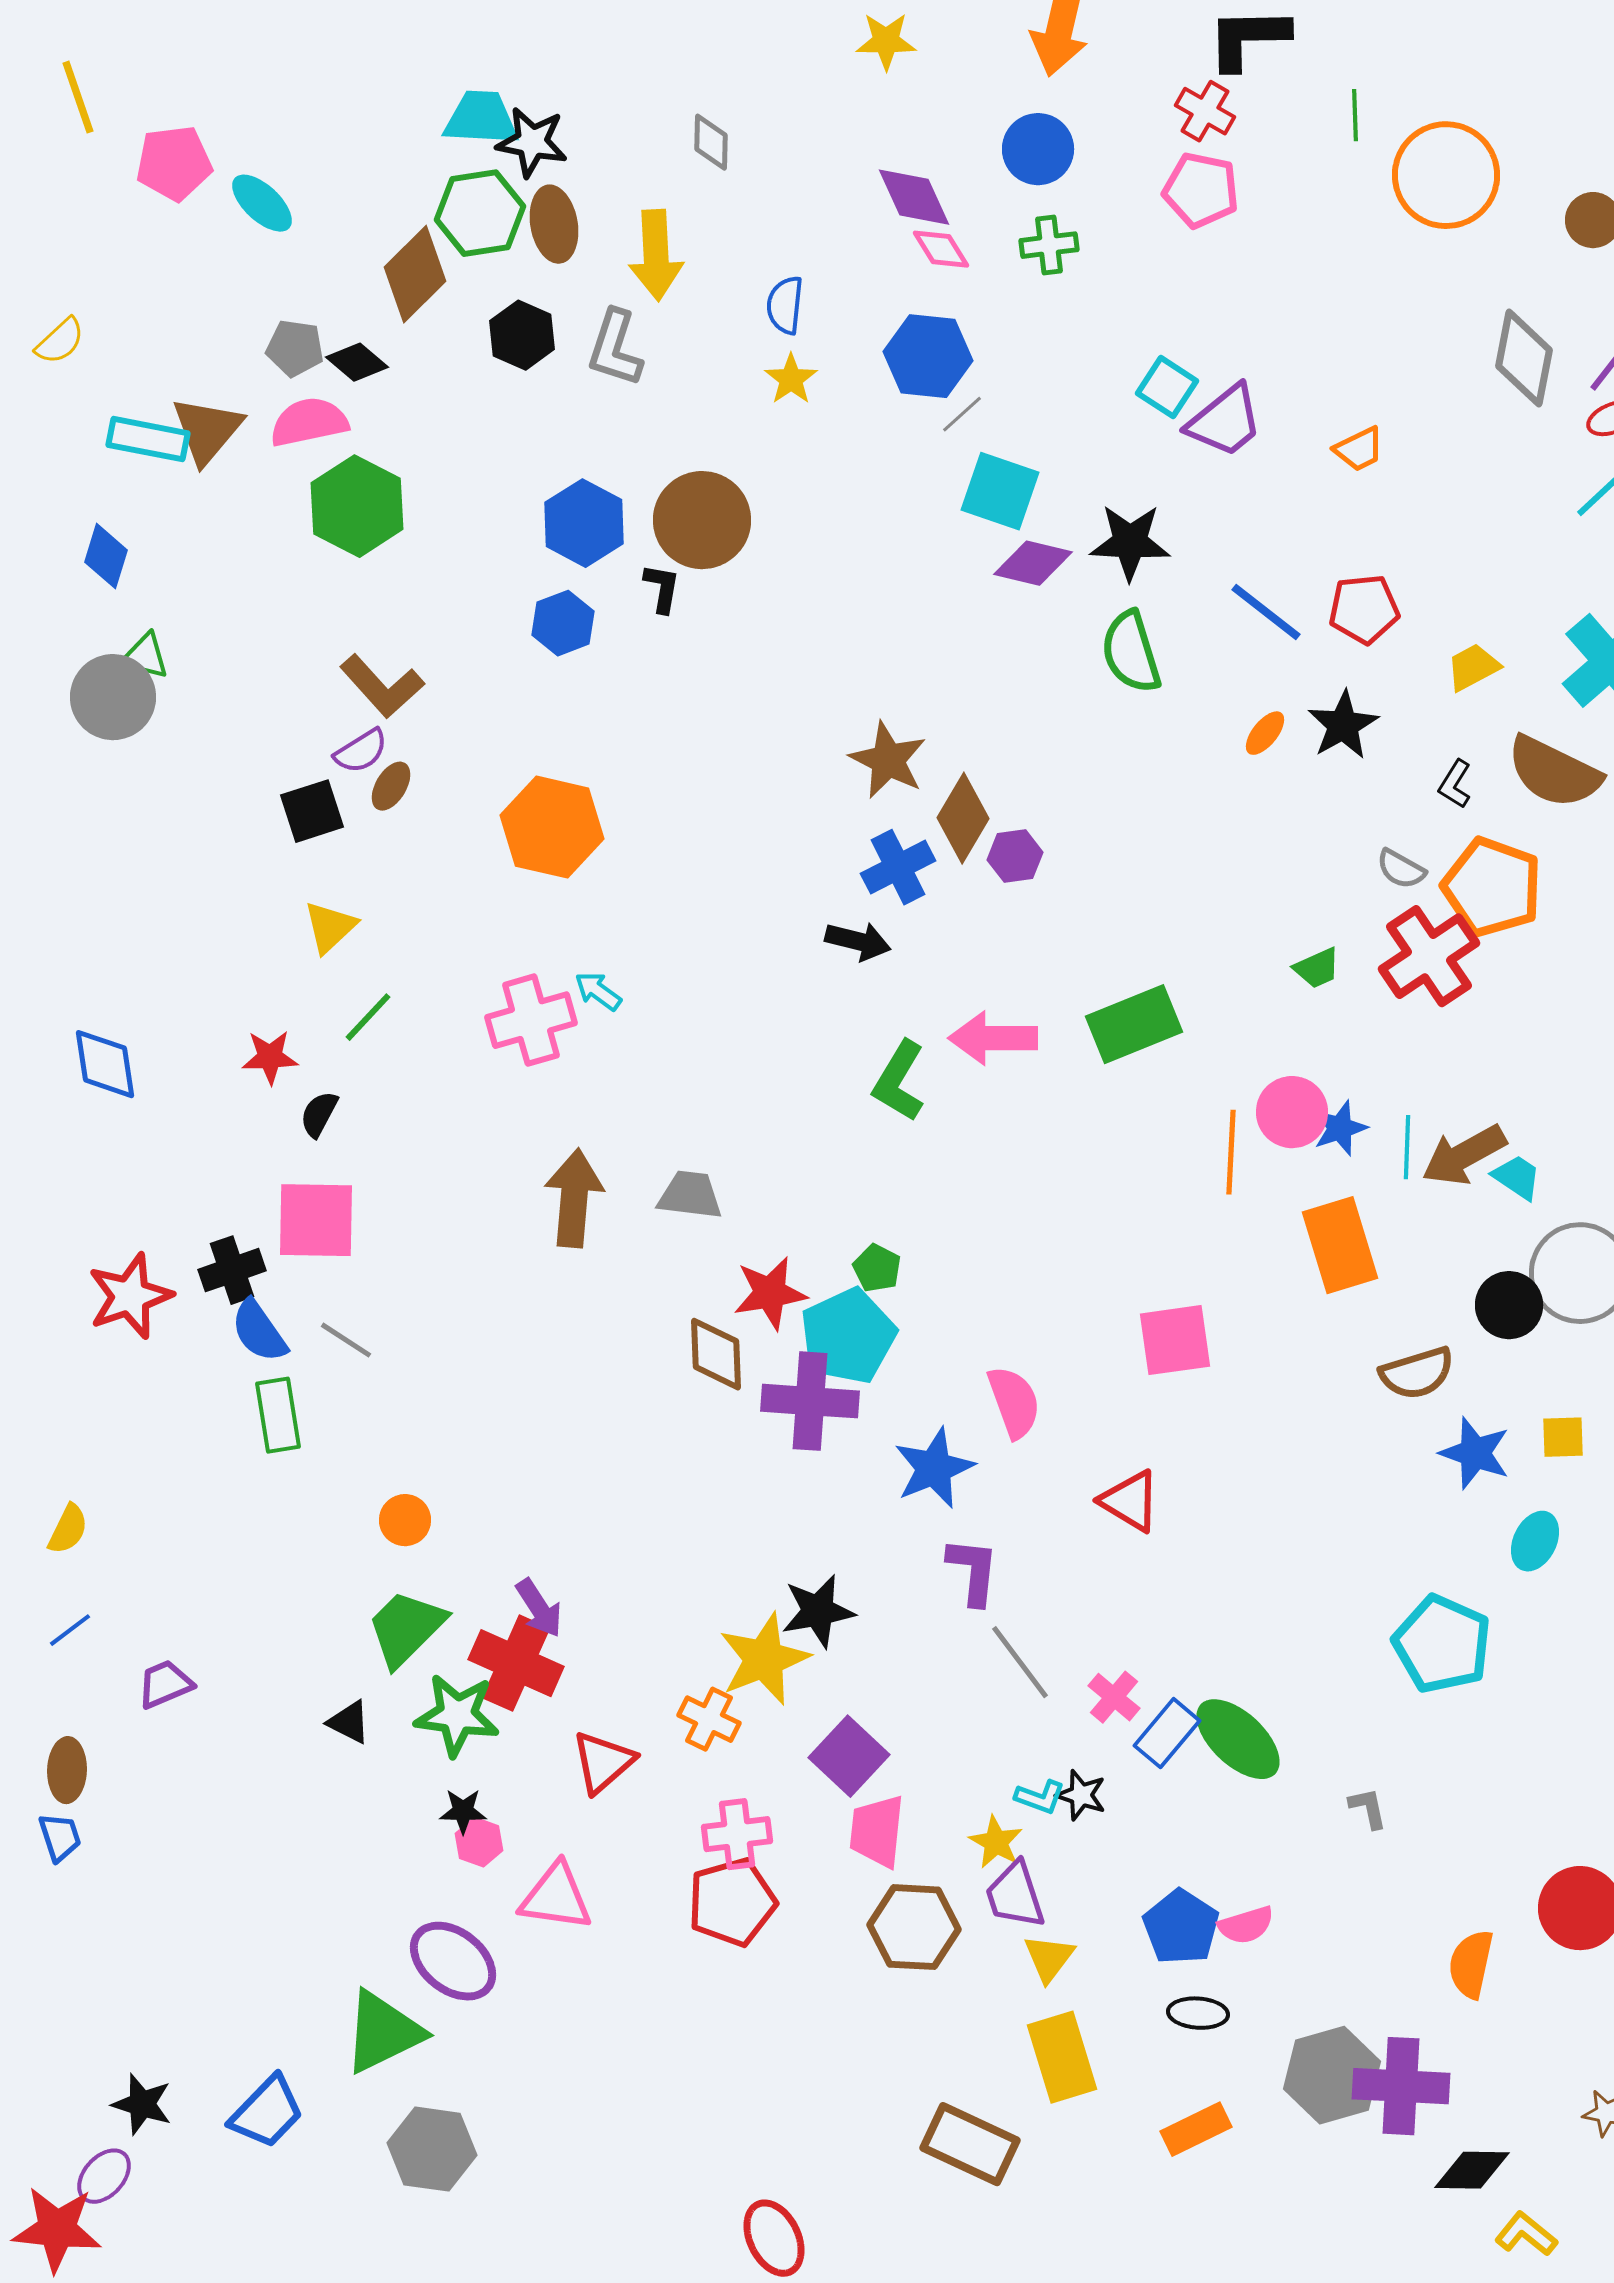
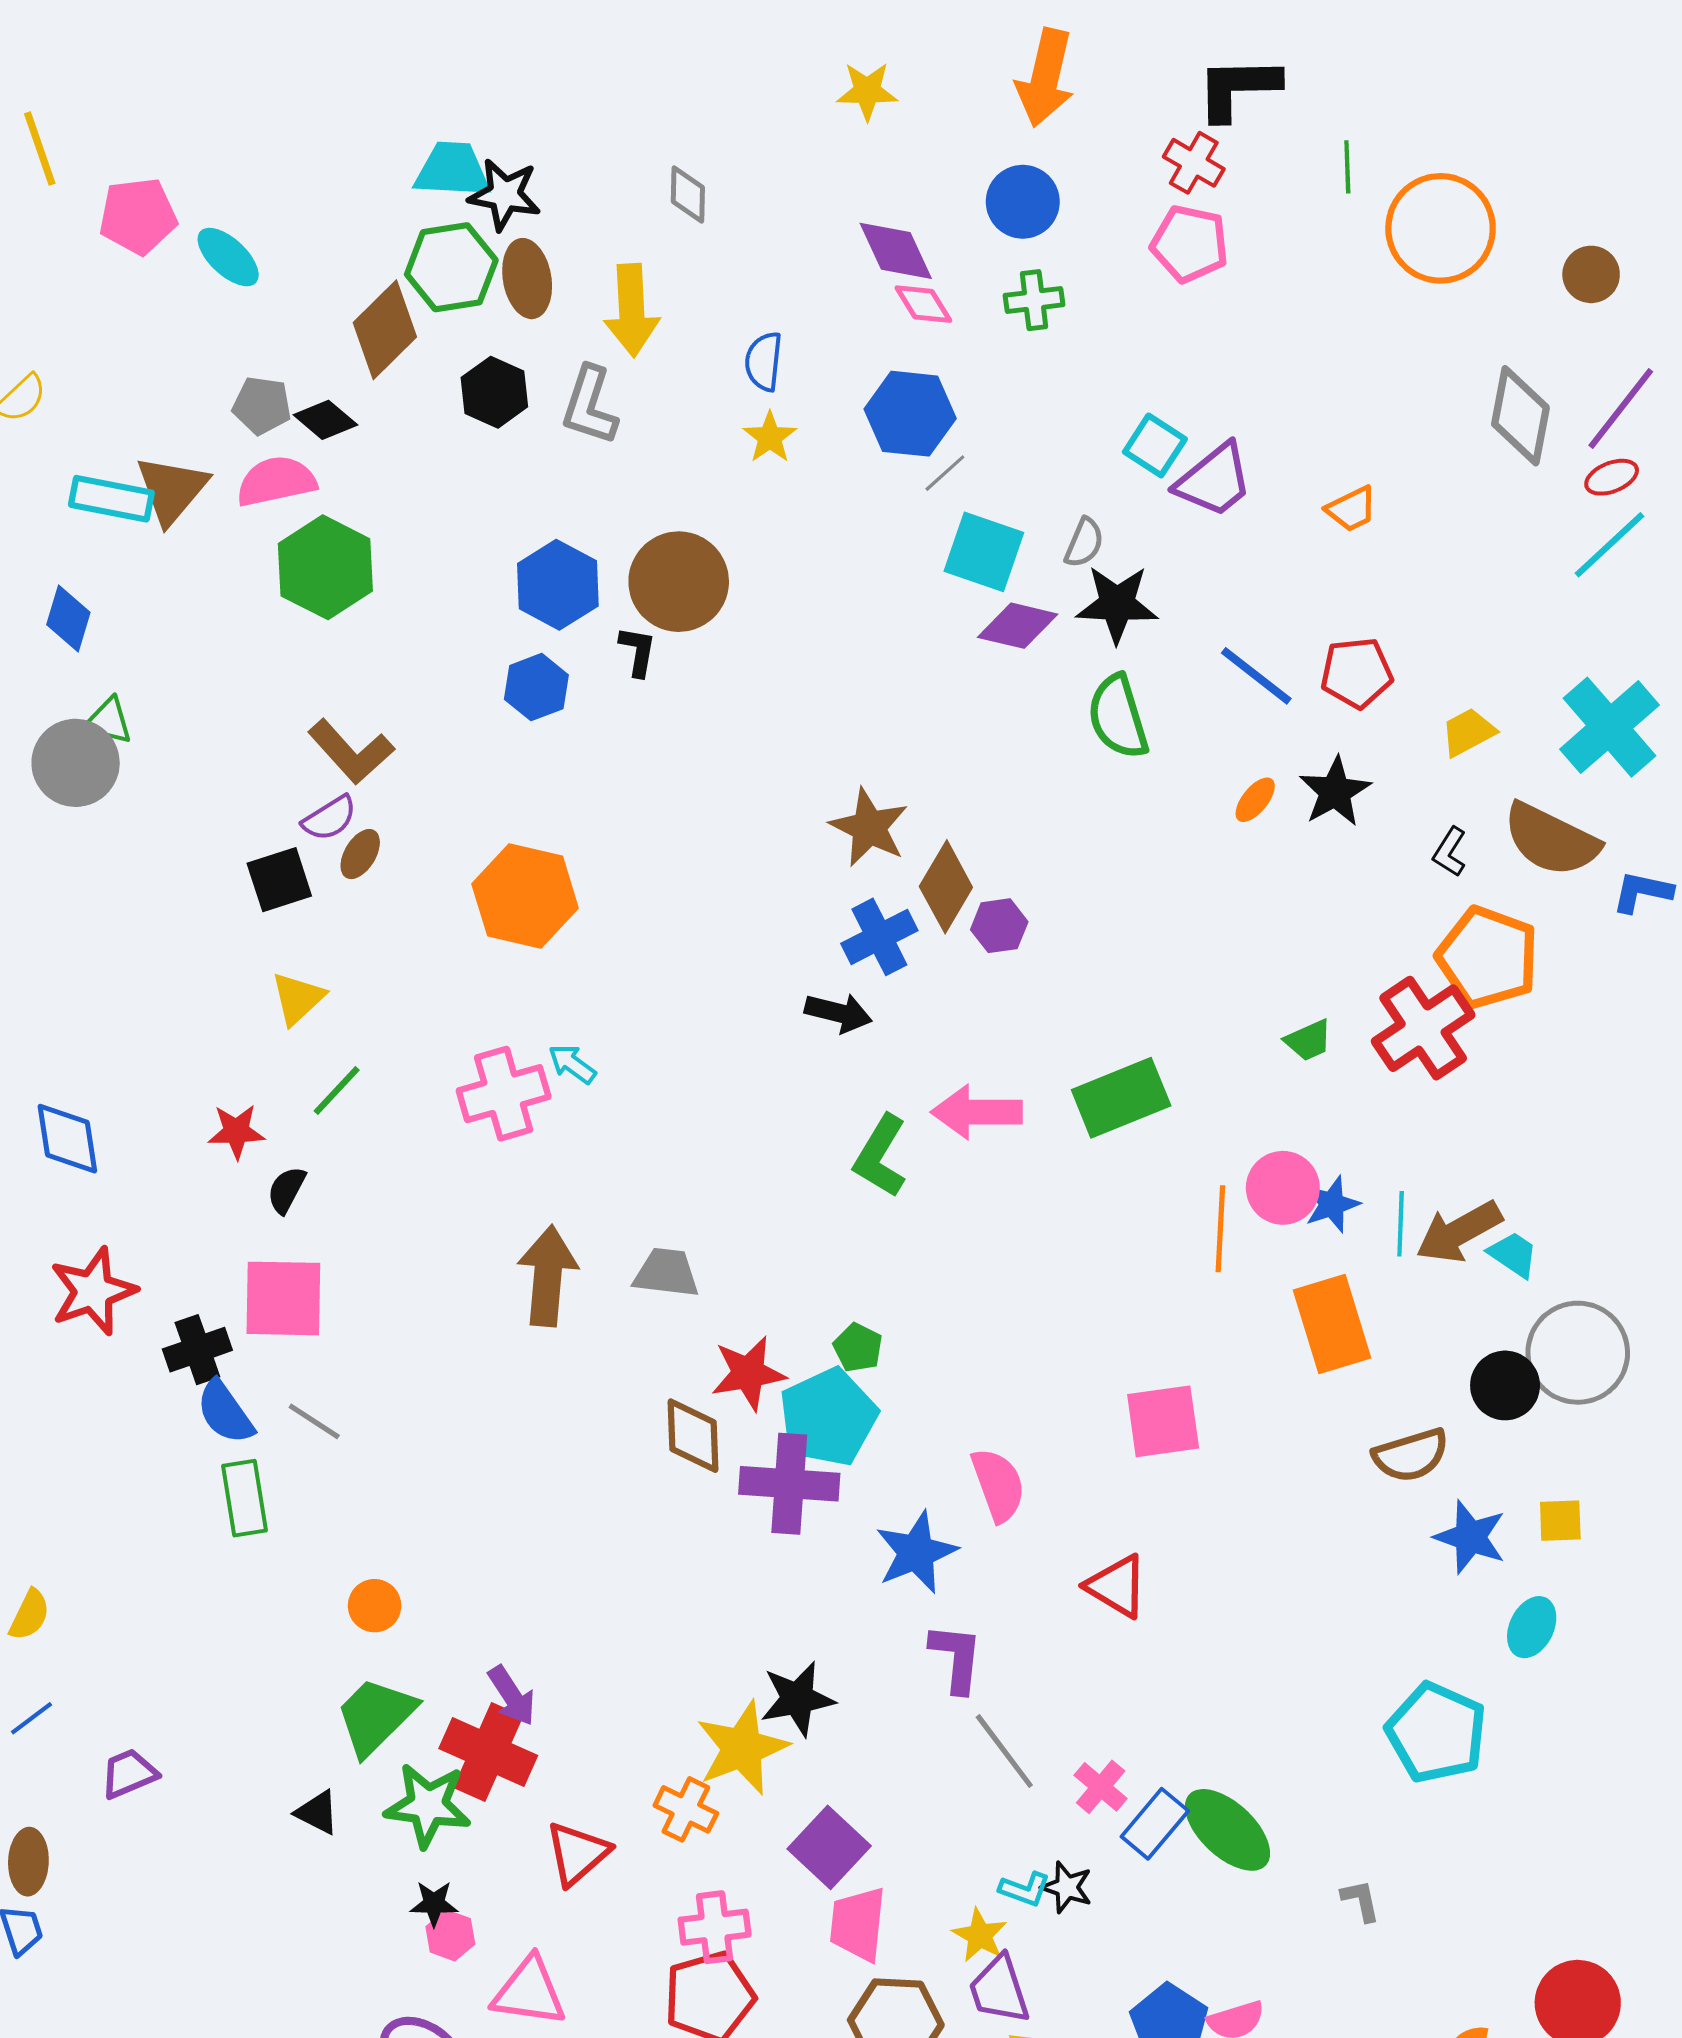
gray semicircle: (1401, 869) -> (1084, 543), moved, turned -96
red star: (130, 1296) -> (93, 1291), moved

